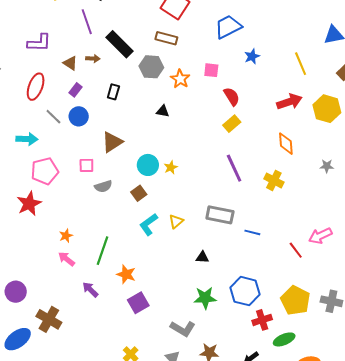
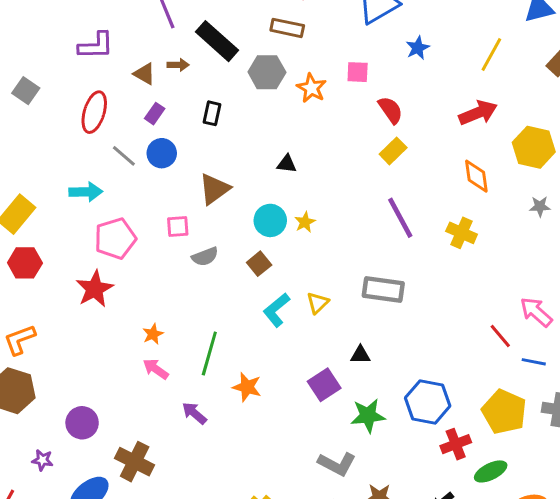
yellow line: (301, 64) -> (491, 54), turned 55
yellow hexagon: (327, 109) -> (534, 147), moved
black triangle: (163, 111) -> (287, 164), moved
blue line: (252, 232) -> (534, 362), moved
pink arrow: (320, 236) -> (536, 312), turned 70
purple square: (138, 303) -> (324, 385), moved

